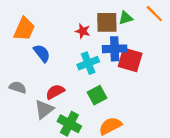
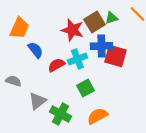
brown square: (107, 22) -> (94, 22), turned -30
red star: (83, 31) -> (72, 30), size x1.6
red semicircle: (55, 92) -> (56, 65), moved

